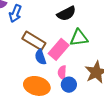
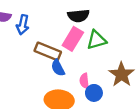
black semicircle: (66, 14) -> (78, 16), turned 30
pink rectangle: (59, 49) -> (73, 39), moved

